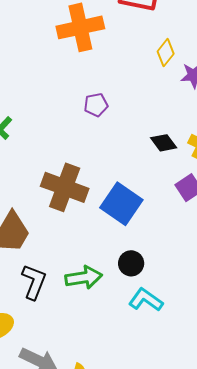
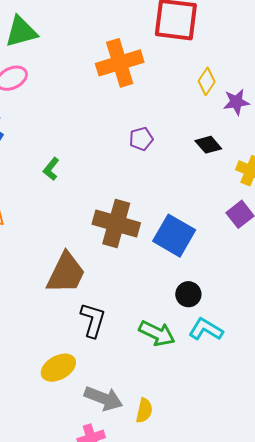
black diamond: (164, 143) -> (208, 145), moved
green arrow: (84, 278) -> (157, 333), moved, turned 39

